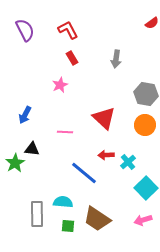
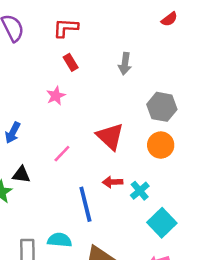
red L-shape: (68, 30) -> (66, 28), turned -60
pink line: (65, 132) -> (62, 154), turned -49
blue line: (84, 173) -> (85, 204), turned 36

